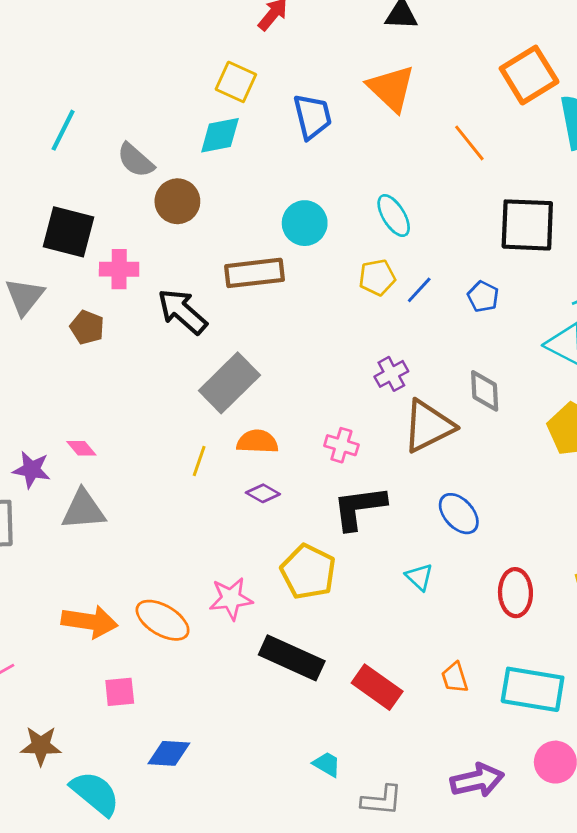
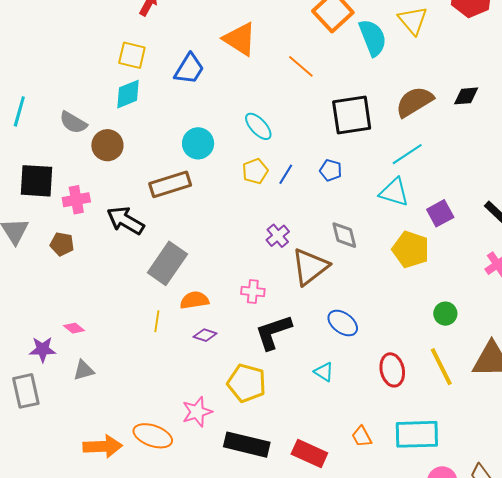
blue trapezoid: (312, 116) -> (189, 69), turned 56
gray triangle: (83, 510) -> (84, 370), size x0.7

